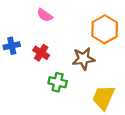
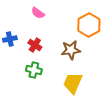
green cross: (58, 82) -> (34, 70), moved
yellow trapezoid: (103, 97) -> (73, 83), moved

